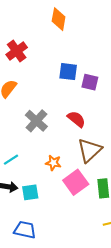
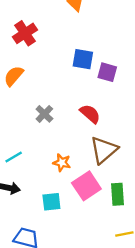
gray cross: (36, 121) -> (44, 114), size x0.7
cyan square: (30, 192) -> (51, 202), moved

